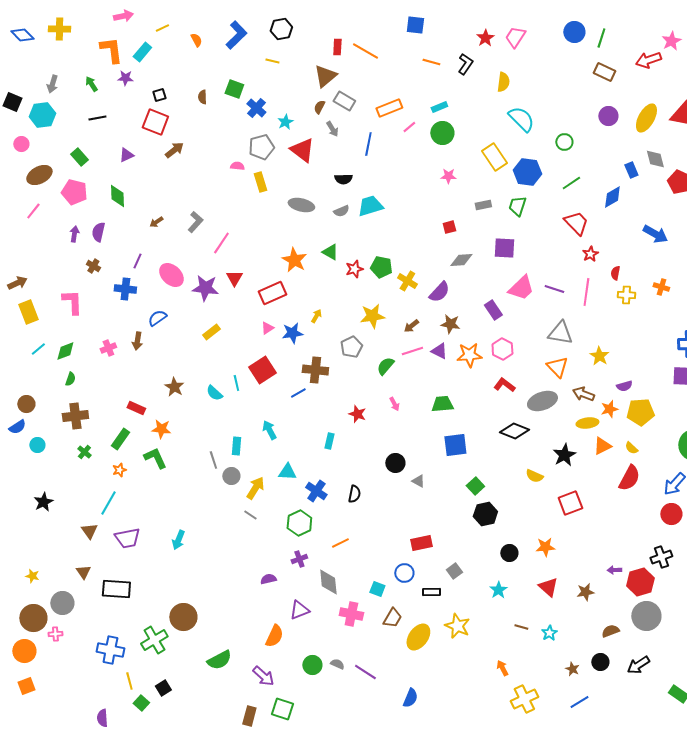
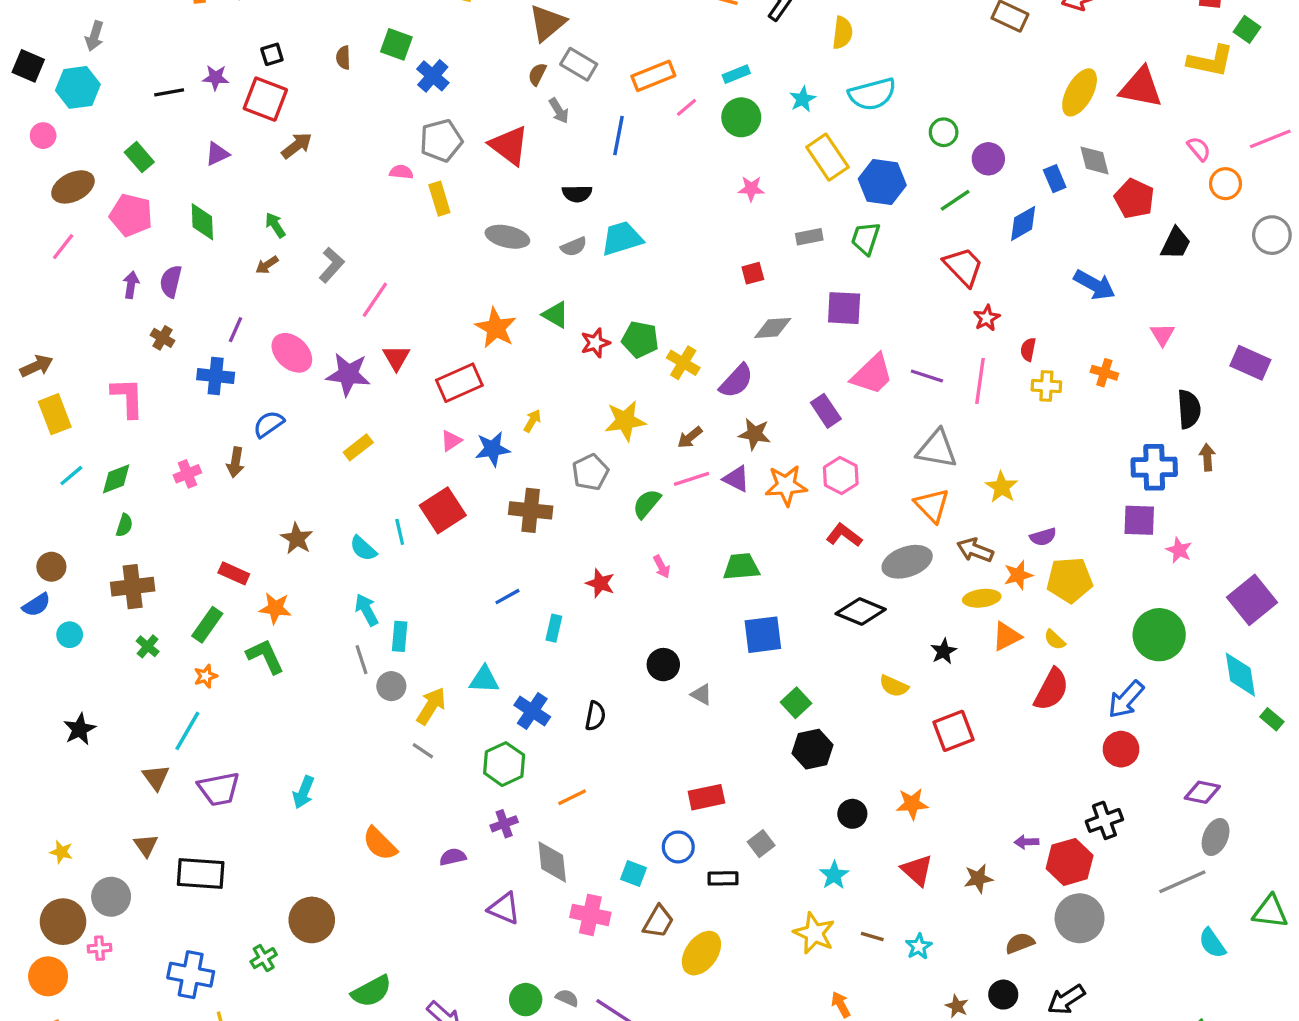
purple star: (125, 78) -> (216, 78), moved
green arrow: (91, 84) -> (275, 225), moved
purple circle: (608, 116) -> (988, 159), moved
cyan semicircle: (521, 119) -> (872, 94), turned 120
cyan star: (285, 122) -> (803, 99), moved
blue line: (298, 393) -> (507, 597), moved
cyan arrow: (269, 430) -> (366, 610), moved
black star: (564, 455) -> (944, 651), size x0.7
purple triangle: (299, 610) -> (504, 908), turned 45
yellow star: (457, 626) -> (814, 933), moved
orange semicircle: (274, 636) -> (380, 844), moved, turned 110
green cross: (154, 640) -> (264, 958), size x0.6

